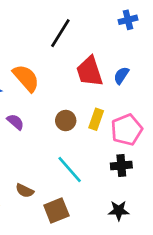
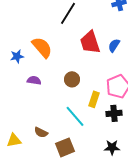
yellow rectangle: (96, 119) -> (94, 99), moved
purple semicircle: (15, 122) -> (34, 80), turned -32

